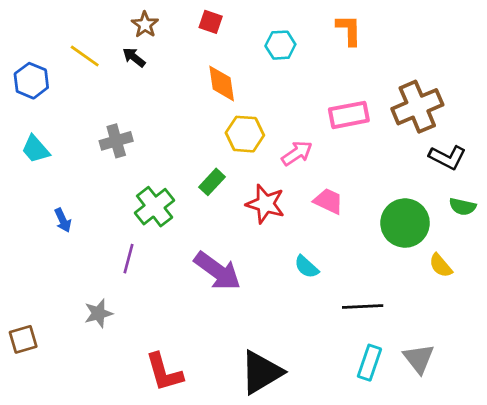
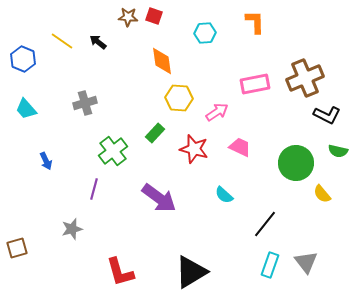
brown star: (145, 25) -> (128, 17), moved, turned -30
black line: (363, 307) -> (265, 224), turned -48

